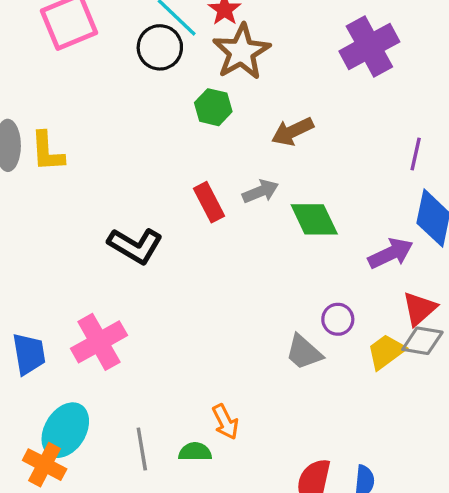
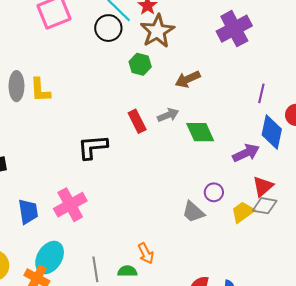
black L-shape: (135, 246) -> (93, 147), turned 144

